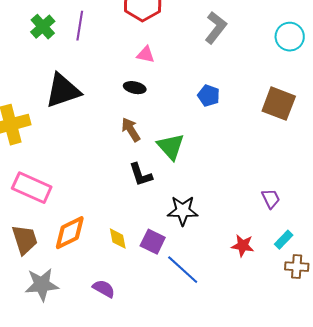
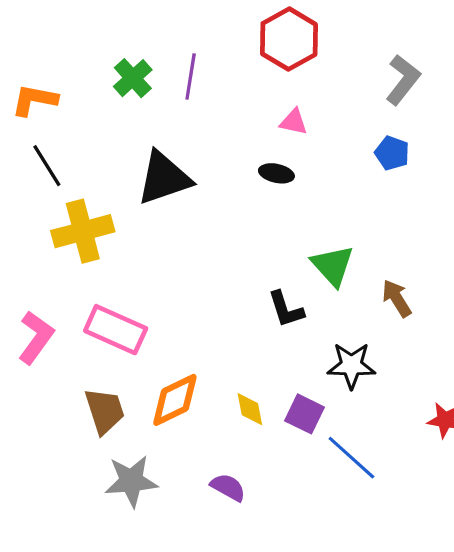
blue pentagon: (209, 96) -> (392, 153), moved
brown arrow: (131, 130) -> (397, 298), moved

